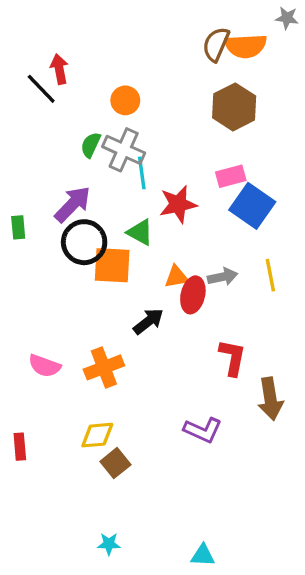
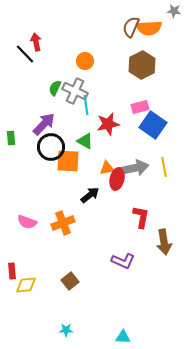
orange circle: (125, 100) -> (85, 61), moved
gray arrow: (223, 277) -> (135, 168), size x1.5
yellow diamond: (97, 435) -> (26, 285), moved

